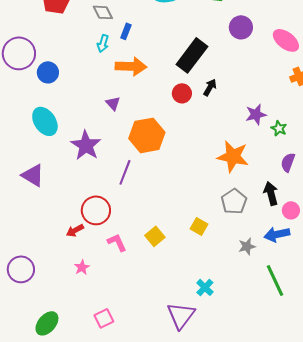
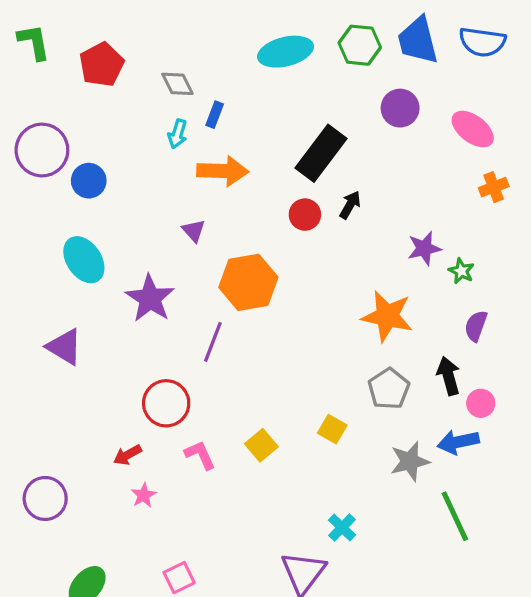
red arrow: (75, 230) -> (127, 455), moved
gray star: (247, 246) -> (410, 461), size x1.4

